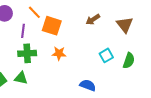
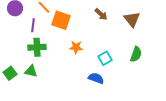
brown arrow: (93, 20) -> (101, 14), turned -104
orange star: (59, 53) -> (76, 47), moved
cyan square: (106, 55) -> (105, 58), moved

